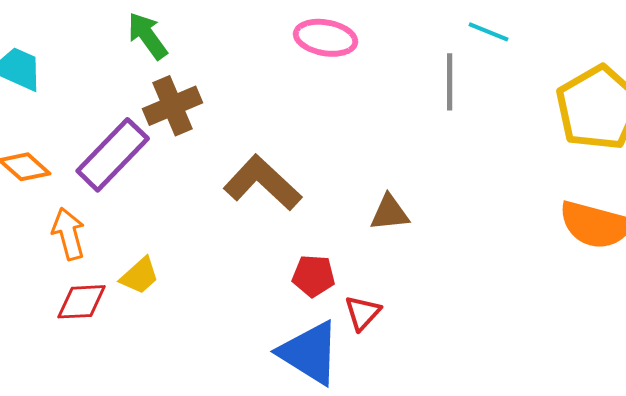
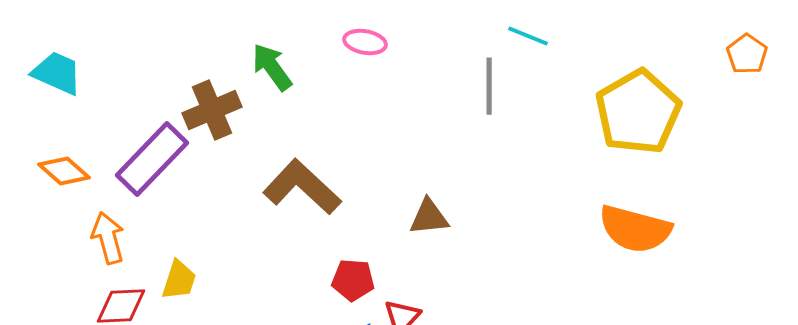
green arrow: (148, 36) -> (272, 67), moved
pink ellipse: (326, 38) -> (365, 42), size x0.7
yellow trapezoid: (140, 276) -> (179, 280), turned -30

